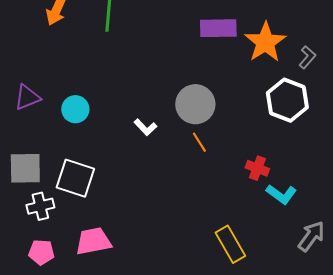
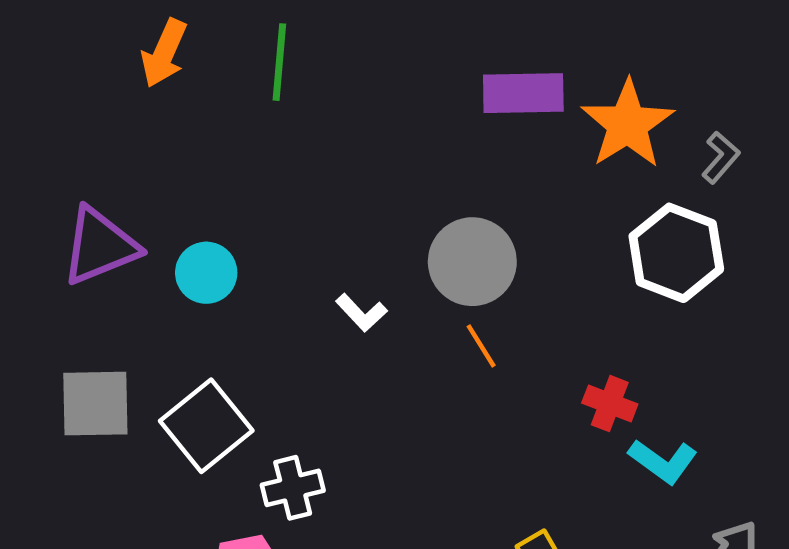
purple triangle: (27, 97) -> (100, 246), size x1.4
white square: (75, 178) -> (206, 426), turned 33
white cross: (40, 206) -> (293, 488), moved

